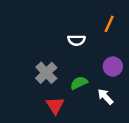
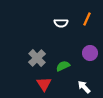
white semicircle: (76, 40) -> (61, 23), moved
white arrow: (105, 97) -> (84, 87), moved

